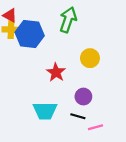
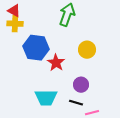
blue hexagon: (30, 34) -> (36, 48), moved

